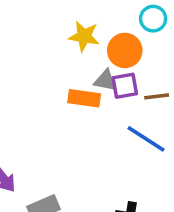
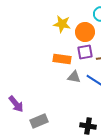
gray triangle: (105, 81) -> (74, 77), moved

